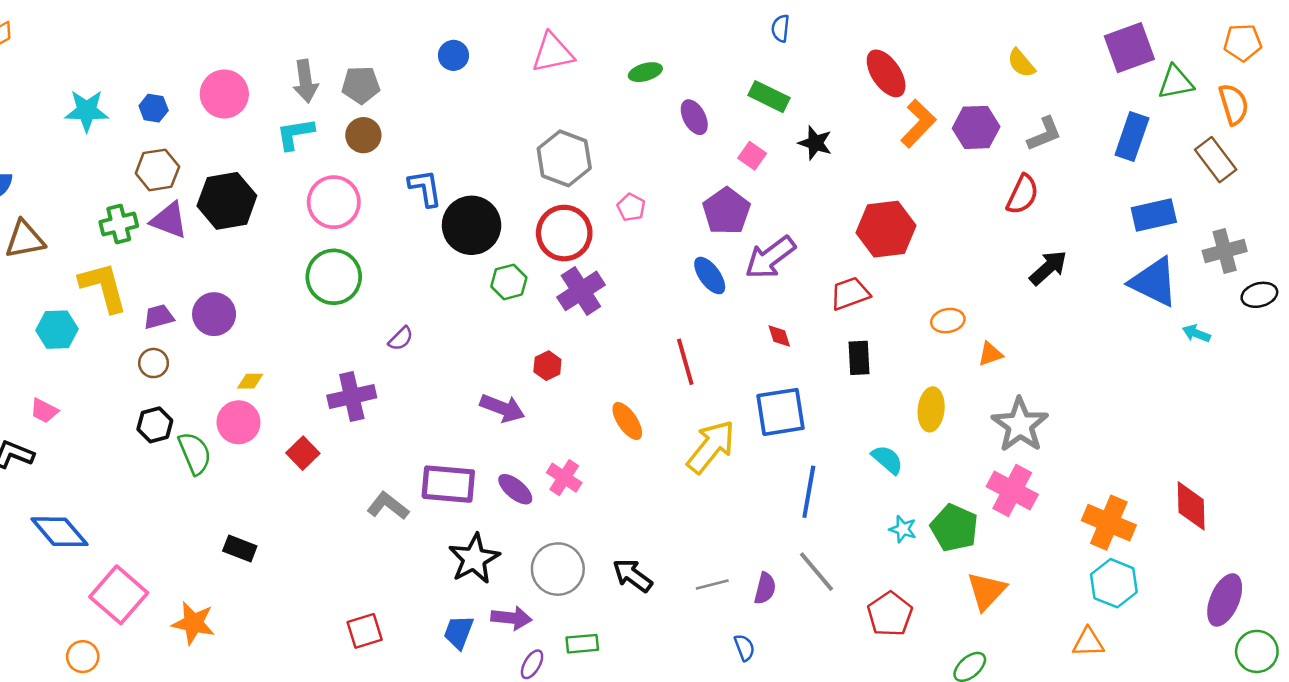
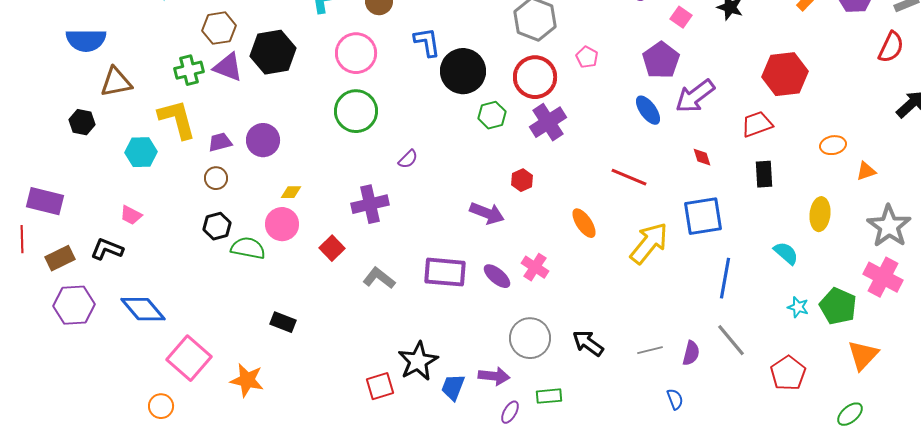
red line: (685, 362) -> (629, 177), turned -51
green semicircle: (195, 453) -> (248, 248), turned -56
gray L-shape: (388, 506) -> (379, 278), moved
black star: (474, 559) -> (418, 361), moved

